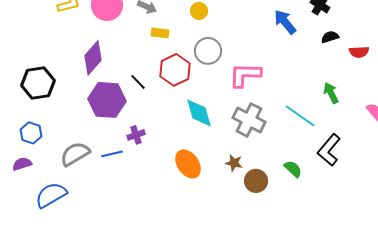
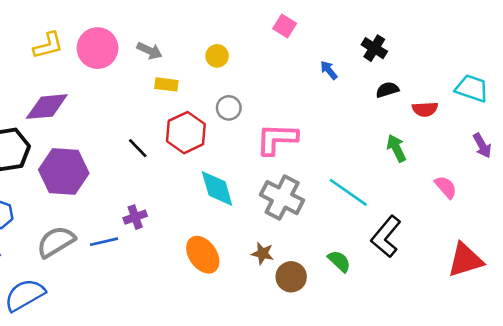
blue arrow: (285, 22) -> (329, 70), size x0.6
gray circle: (208, 51) -> (229, 108), size x0.7
purple diamond: (93, 58) -> (47, 107), moved, turned 44
green arrow: (331, 93) -> (396, 148), moved
purple hexagon: (107, 100) -> (64, 172), moved

